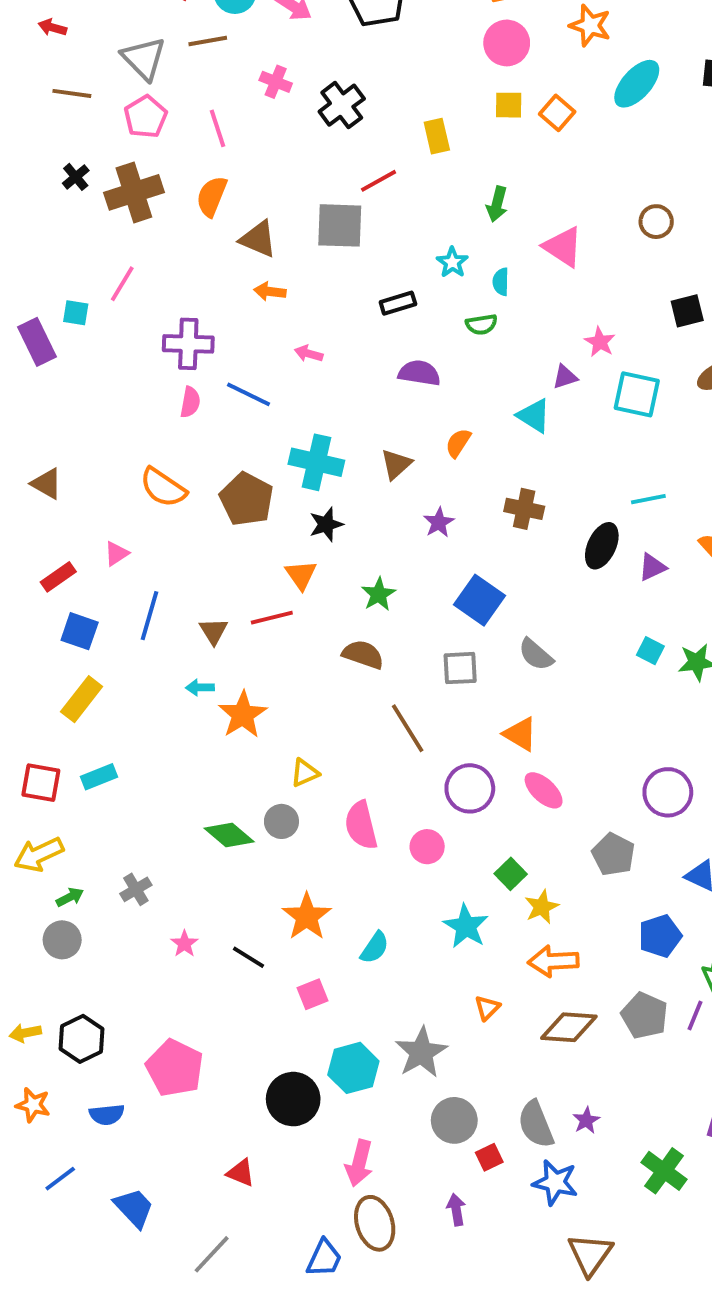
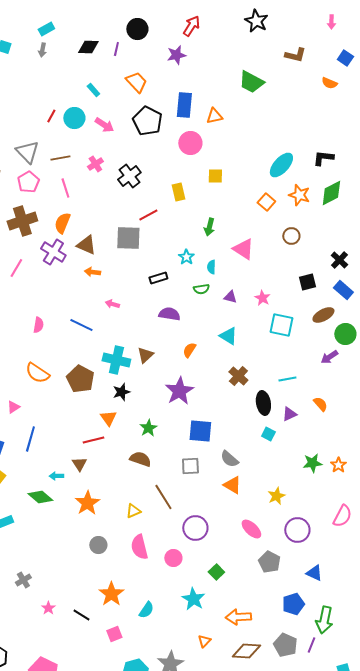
orange star: (590, 25) -> (299, 195), moved
brown line: (208, 41) -> (60, 158), moved
pink circle: (507, 43) -> (190, 143), moved
pink cross: (276, 82) -> (95, 164), turned 35
orange square: (557, 113) -> (266, 202), moved
purple cross: (188, 344) -> (53, 252), moved, turned 30
purple triangle: (565, 377) -> (230, 297), moved, turned 32
pink semicircle: (190, 402) -> (38, 325), moved
brown triangle: (396, 464) -> (145, 355), moved
brown cross: (524, 509) -> (238, 376), moved, turned 30
purple star: (439, 522) -> (179, 391), size x1.8
black ellipse: (602, 546) -> (263, 403), turned -35
blue square: (480, 600) -> (200, 431), turned -30
brown triangle: (214, 631) -> (79, 464), moved
cyan square: (650, 651) -> (268, 434), moved
orange star: (243, 715) -> (87, 503), moved
orange triangle: (520, 734) -> (232, 485), moved
yellow triangle: (305, 773) -> (133, 511), moved
pink ellipse: (544, 790) -> (251, 529), moved
green diamond: (229, 835) -> (40, 497), moved
yellow star: (542, 907) -> (276, 496), moved

